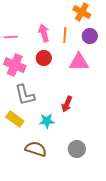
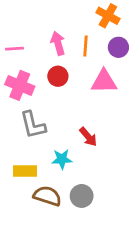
red arrow: (67, 104) -> (88, 137), turned -63
yellow rectangle: (15, 119) -> (25, 171), moved, turned -36
gray circle: (77, 149) -> (82, 196), moved

